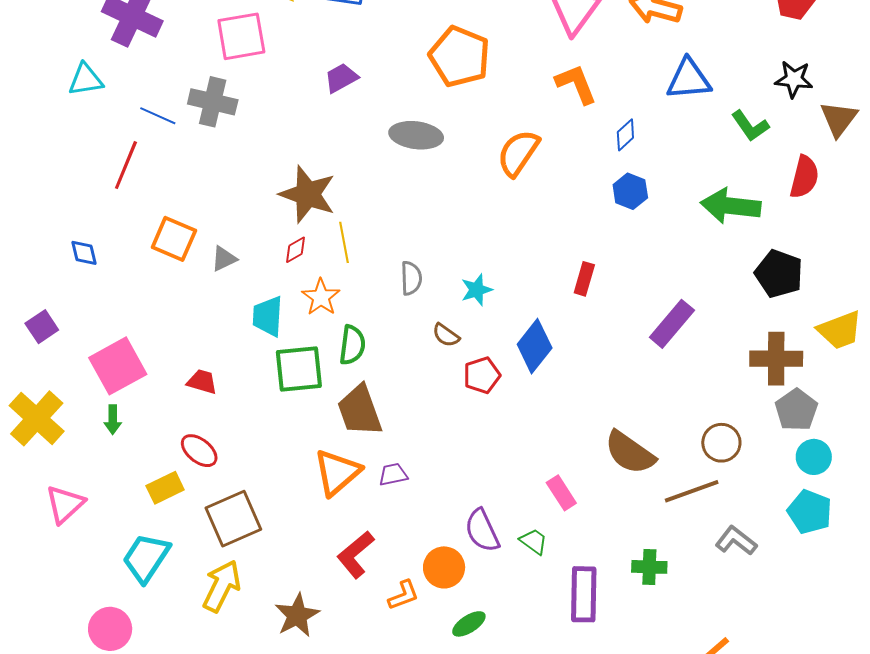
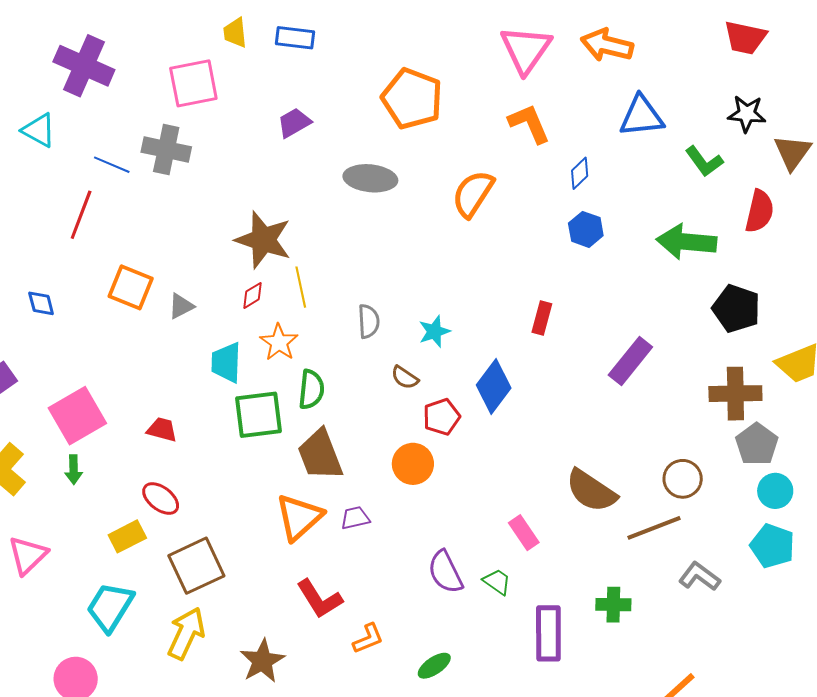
cyan triangle: (86, 80) -> (39, 130), turned 39
red L-shape: (356, 554) -> (319, 599), turned -81
orange circle: (444, 567) -> (413, 464), moved

